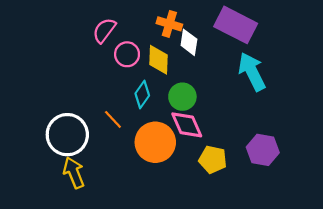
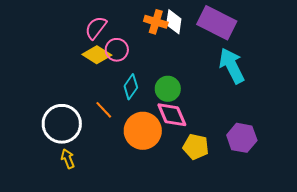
white diamond: (189, 42) -> (174, 22), moved
yellow diamond: (159, 60) -> (97, 55), moved, turned -60
yellow arrow: (74, 173) -> (68, 159), size x0.7

